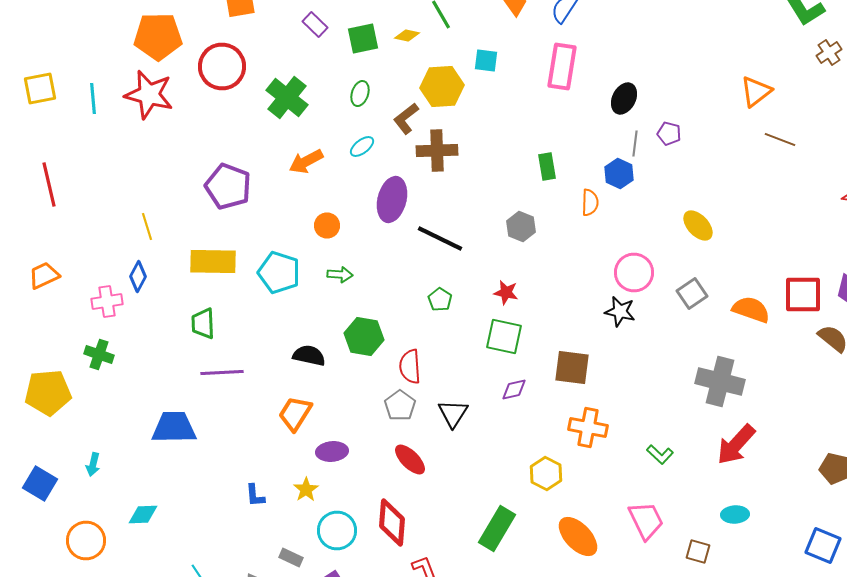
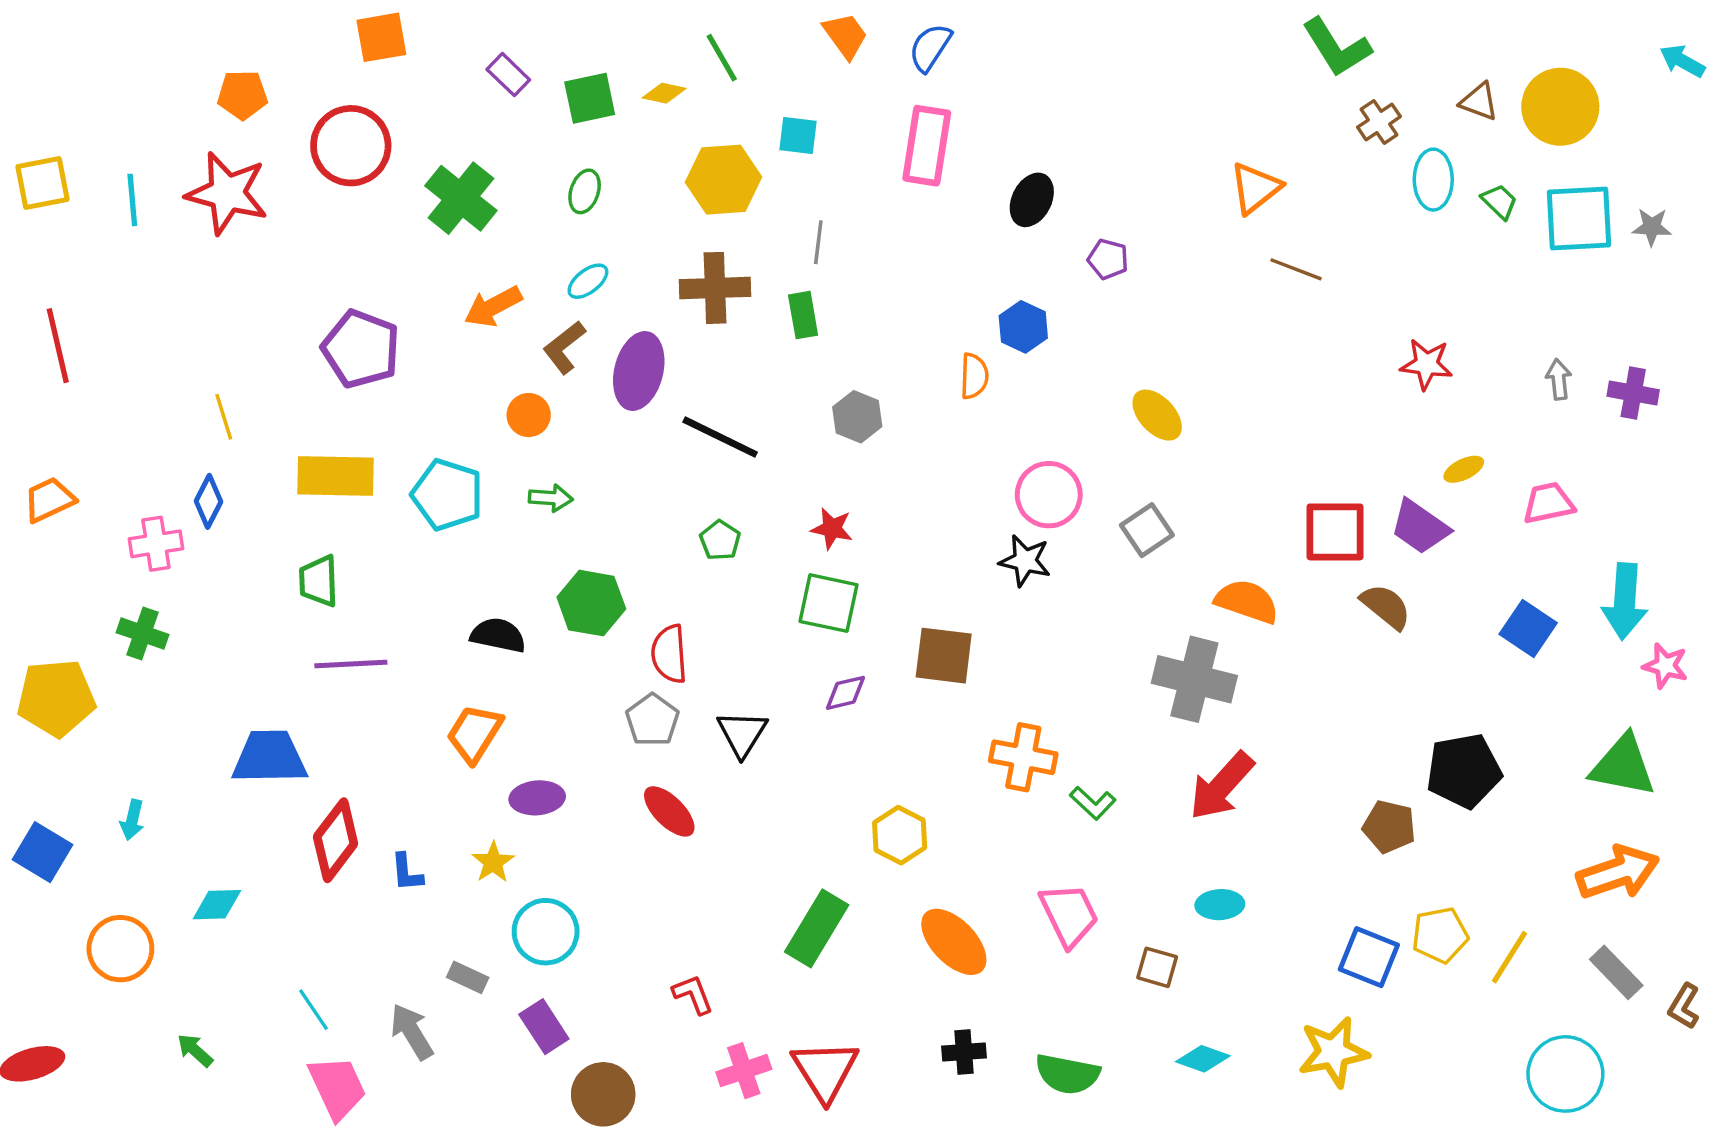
orange pentagon: (158, 36) -> (242, 95), size x0.6
brown L-shape: (406, 118) -> (564, 347), moved
gray line: (635, 144) -> (818, 242), moved
green rectangle: (547, 166) -> (803, 315), moved
orange semicircle: (751, 310) -> (1247, 601), moved
orange cross: (588, 428) -> (1023, 757), moved
red diamond: (392, 522) -> (336, 840), moved, turned 33

